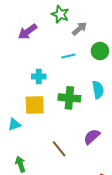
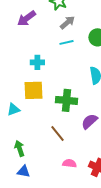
gray arrow: (80, 29) -> (67, 22), moved
green cross: (69, 98) -> (66, 100), moved

